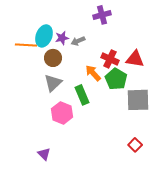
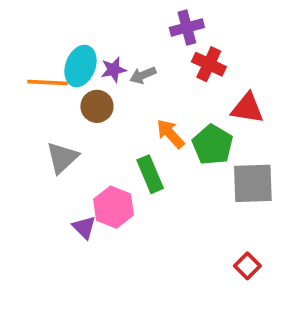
red cross: (110, 59) -> (209, 64), moved
gray triangle: (53, 83) -> (62, 158), moved
purple triangle: (44, 154) -> (84, 227), moved

